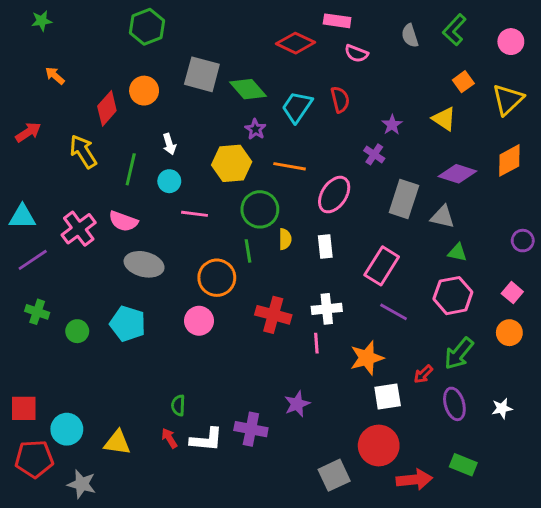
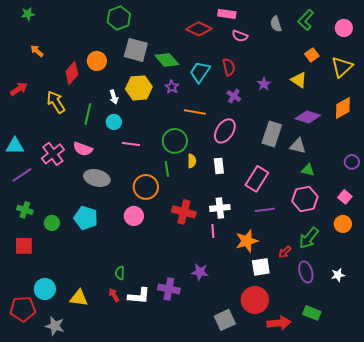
green hexagon: (147, 27) -> (119, 18), moved
purple cross: (374, 154) -> (234, 96), moved
yellow hexagon: (232, 163) -> (139, 88), moved
purple line: (394, 312) -> (265, 210), turned -36
purple star: (297, 404) -> (200, 272), turned 30
red square: (24, 408) -> (24, 246), moved

